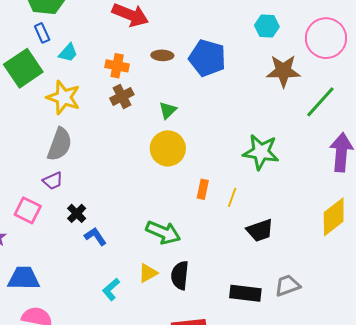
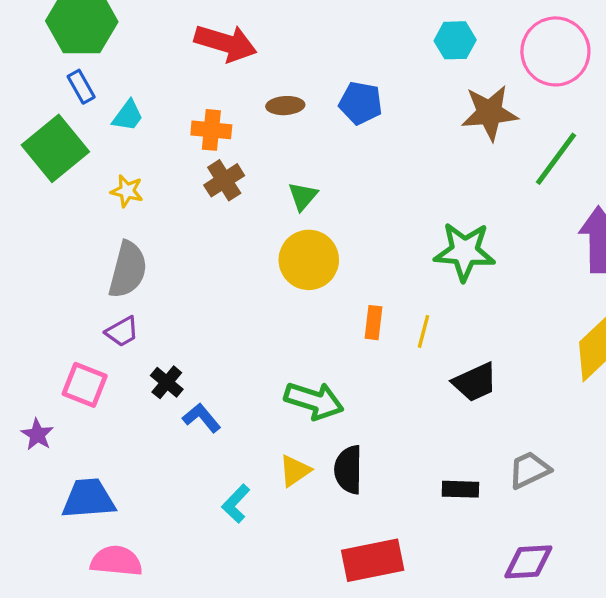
blue pentagon: (207, 58) -> (361, 103), size x0.7
yellow star: (63, 97) -> (127, 191), size x0.6
black rectangle: (245, 293) -> (460, 489), size x0.7

